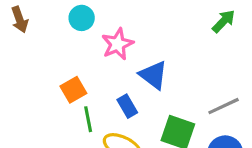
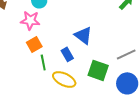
pink star: (117, 44) -> (30, 20), moved, turned 30

